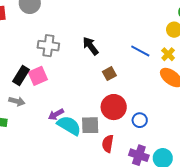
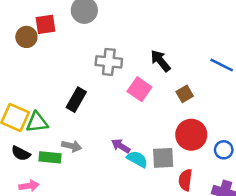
pink square: (38, 76) -> (139, 89), moved, turned -30
gray arrow: (17, 101) -> (72, 146), moved
purple arrow: (56, 114) -> (121, 146), turned 63
cyan semicircle: (69, 126) -> (137, 159), size x0.7

